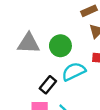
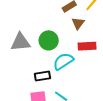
black rectangle: (48, 85) -> (42, 76), turned 49

